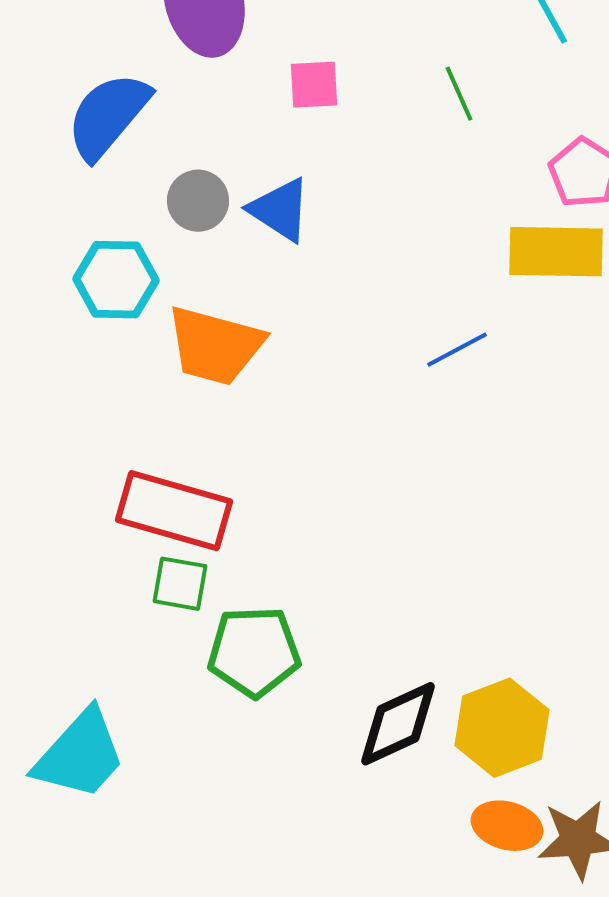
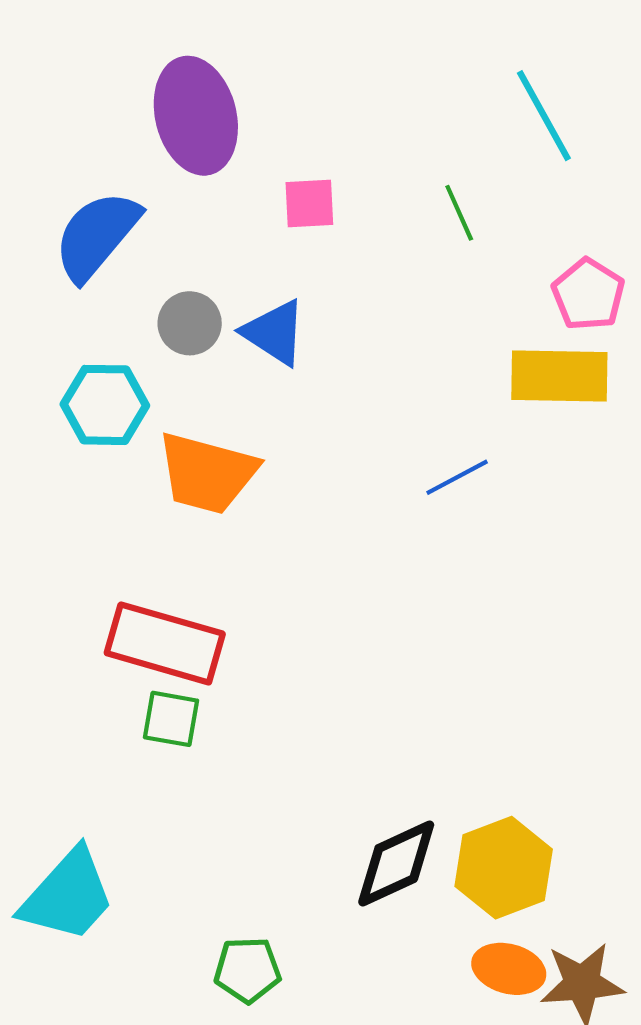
green pentagon: (254, 652) -> (247, 970), moved, size x0.7

